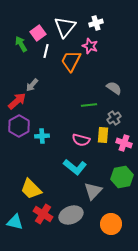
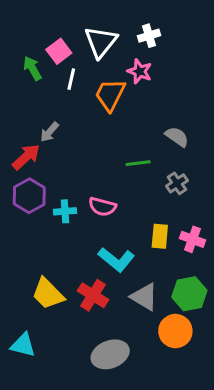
yellow rectangle: (103, 135) -> (160, 236), moved
pink semicircle: (81, 140) -> (102, 207), moved
pink cross: (124, 143) -> (193, 239), moved
green hexagon: (122, 177) -> (189, 294), moved
gray triangle: (93, 191) -> (144, 297), turned -42
red cross: (43, 214) -> (93, 295), moved
gray ellipse: (71, 215) -> (110, 354), moved
orange circle: (111, 224) -> (175, 331), moved

